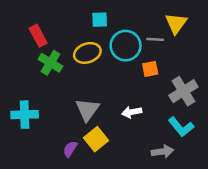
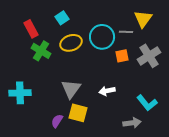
cyan square: (100, 20) -> (62, 18), moved, turned -32
gray cross: (183, 91) -> (149, 56), moved
yellow square: (96, 139) -> (78, 113), turned -36

